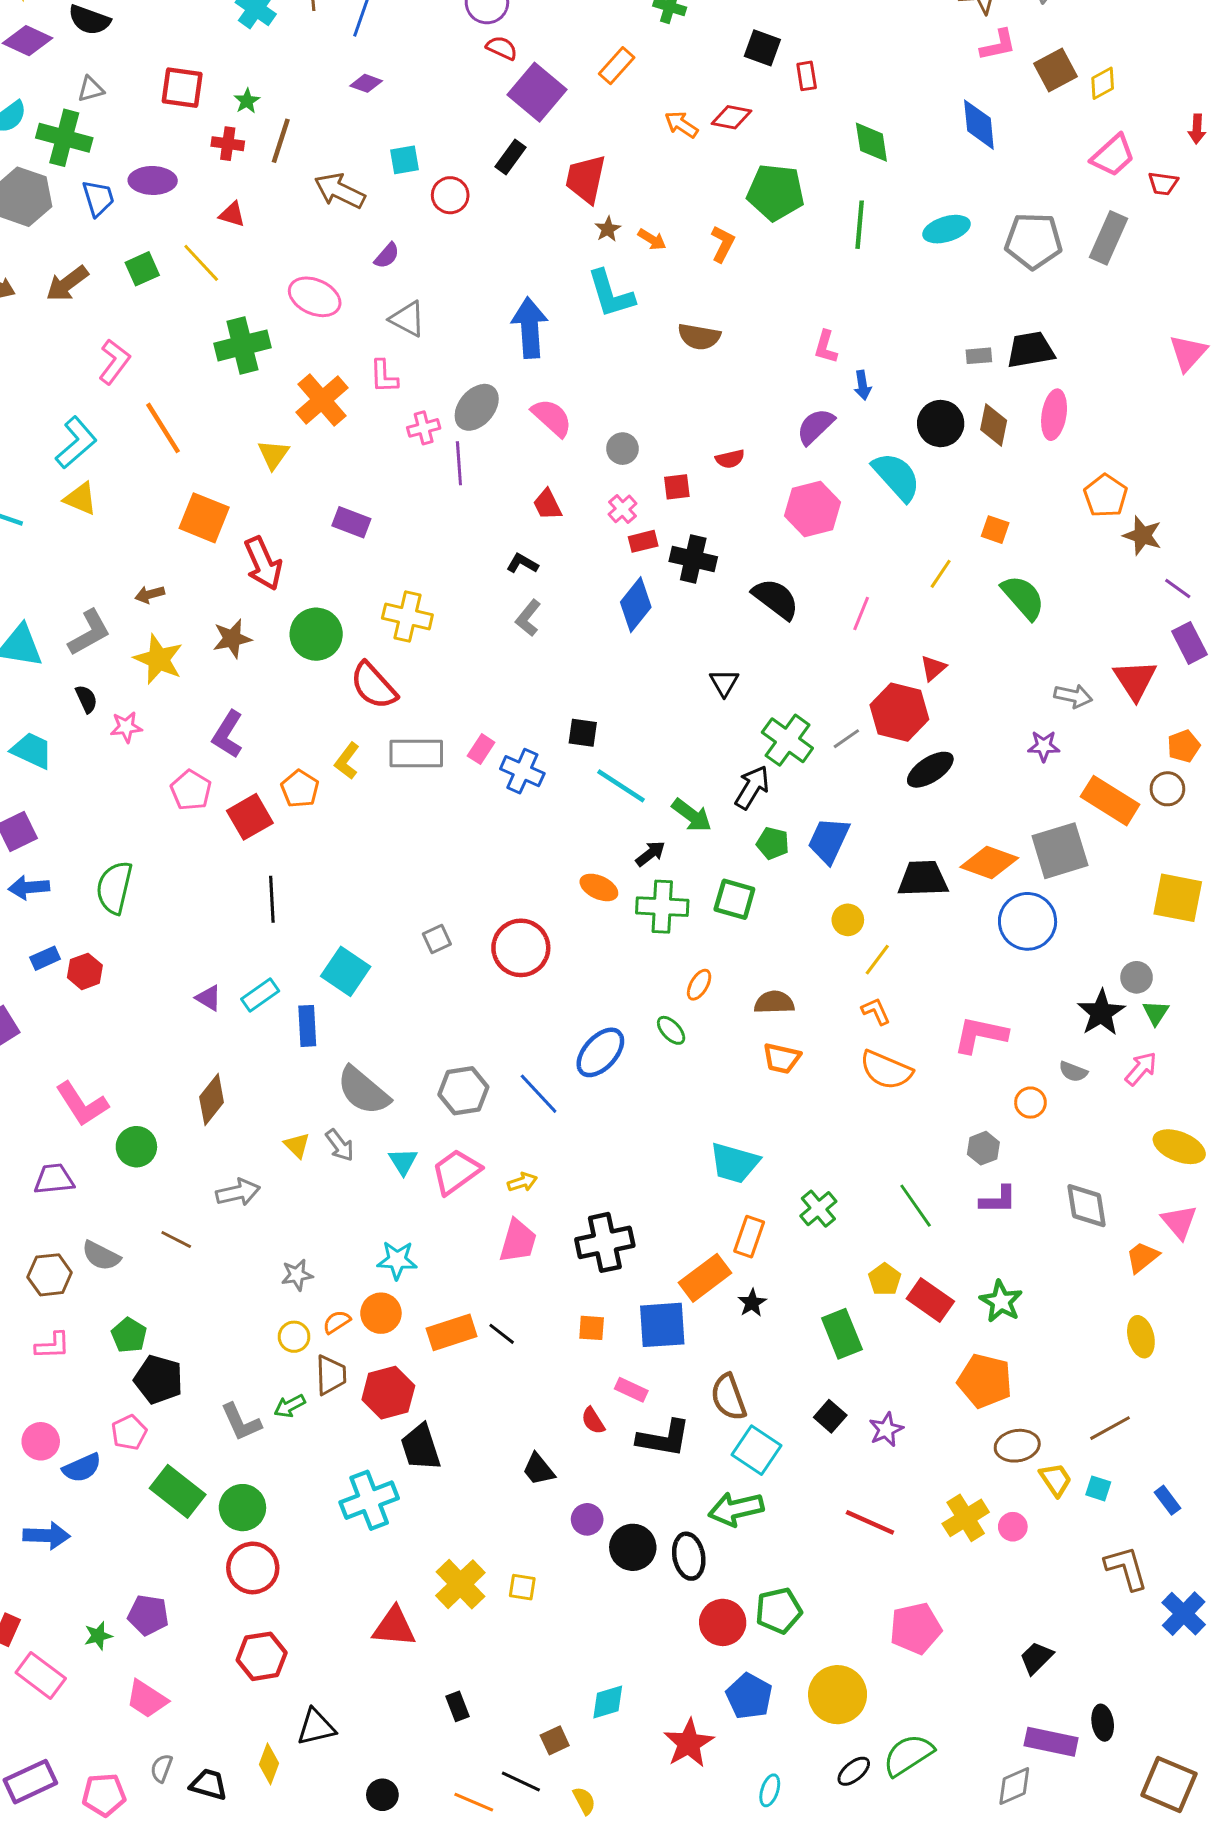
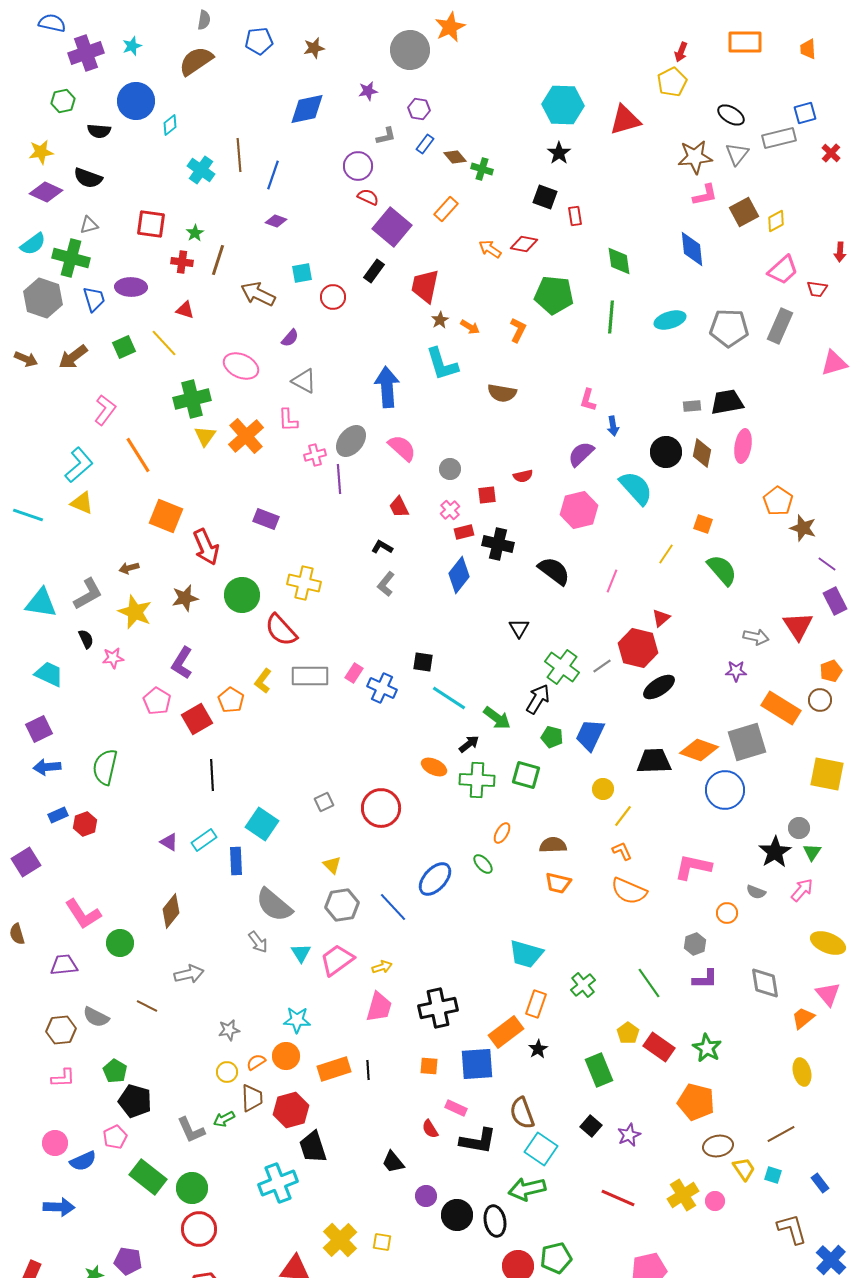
pink triangle: (1188, 353) -> (834, 363), moved, turned 32
yellow triangle: (273, 454) -> (205, 436), moved
yellow triangle: (297, 1145) -> (332, 865), moved
black line: (502, 1334) -> (368, 1070), turned 48

